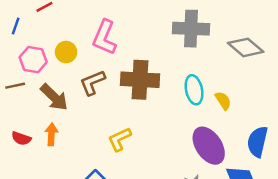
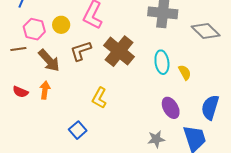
brown cross: (140, 80) -> (119, 51), turned 32
yellow L-shape: (120, 139) -> (99, 98), turned -40
purple ellipse: (209, 146) -> (171, 108), size x0.7

